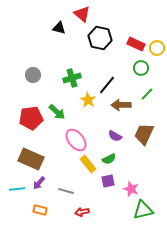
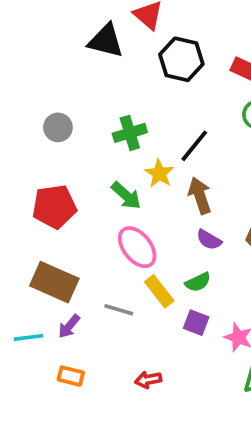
black triangle: (59, 28) -> (106, 41), size x1.5
brown arrow: (121, 105) -> (200, 196), moved, turned 72
green arrow: (57, 112) -> (126, 196), moved
purple square: (108, 181) -> (196, 323), turned 32
gray line: (66, 191) -> (119, 310), moved

